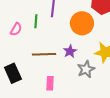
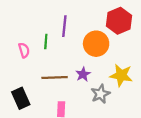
pink semicircle: (16, 29) -> (24, 50), turned -48

